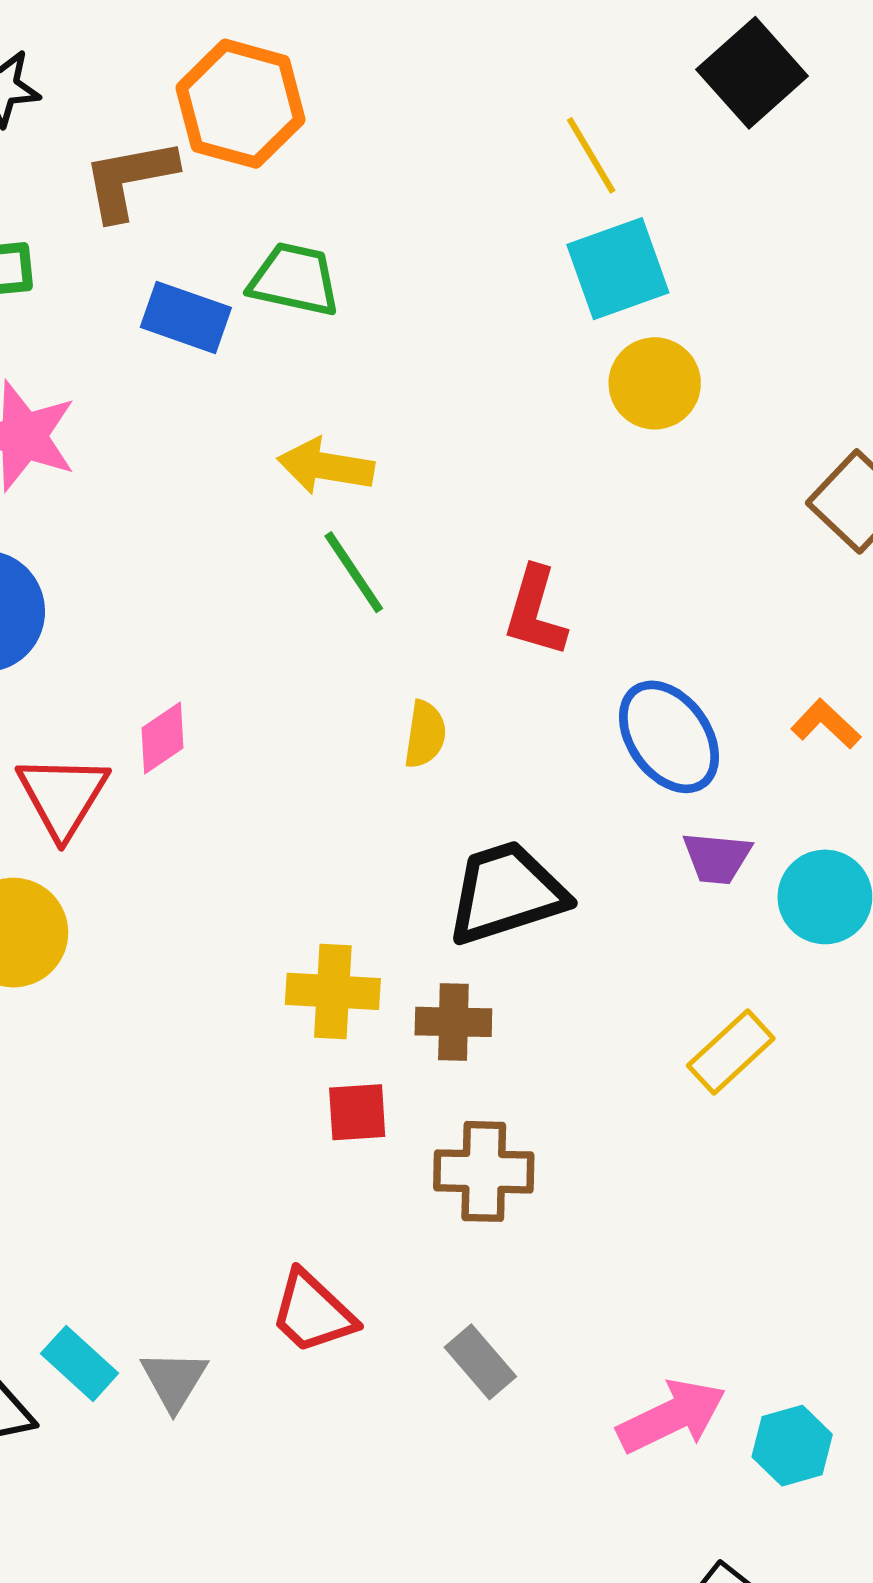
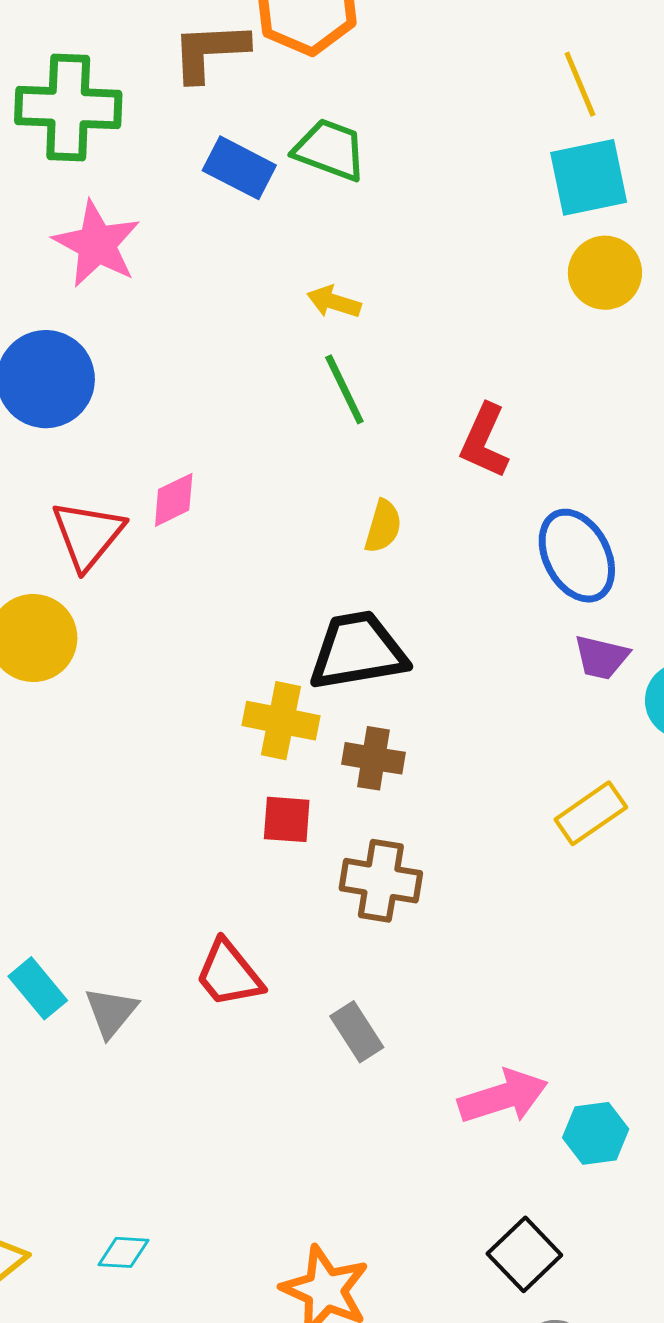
yellow arrow: (326, 466) -> (334, 302), size x0.7
black trapezoid: (506, 893) -> (358, 651), moved

